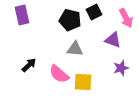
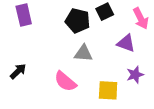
black arrow: (29, 65) -> (18, 71), moved
yellow square: (83, 82) -> (108, 90), moved

